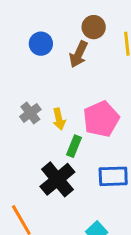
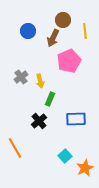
pink pentagon: (101, 119) -> (69, 61), moved
black cross: (57, 179) -> (39, 121), size x0.7

